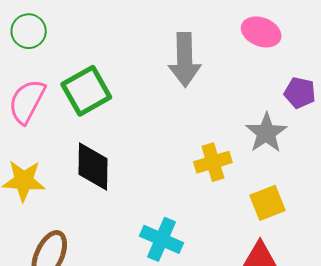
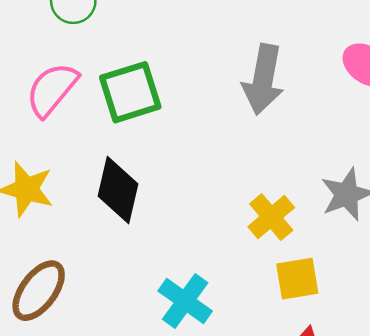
yellow cross: (213, 162) -> (271, 217), turned -36
yellow square: (268, 203) -> (297, 279), moved

